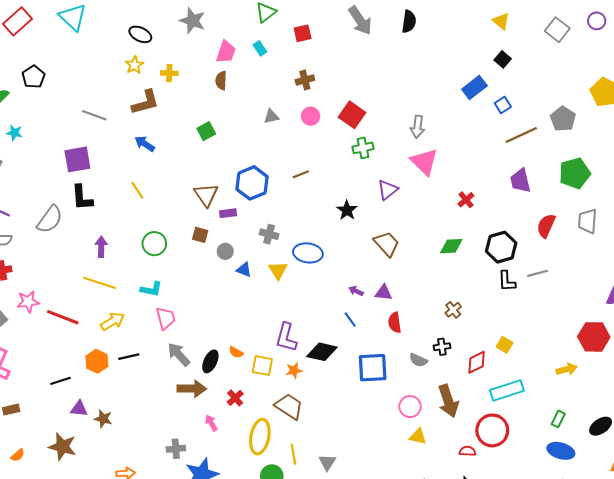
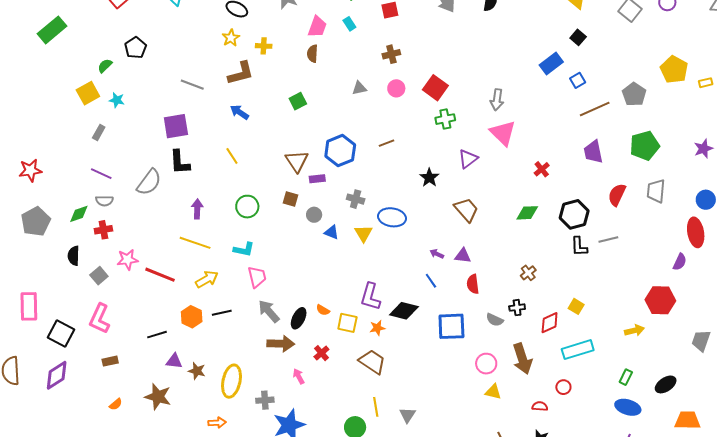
red circle: (492, 430) -> (563, 387), size x0.5
yellow ellipse: (260, 437) -> (231, 381), moved

